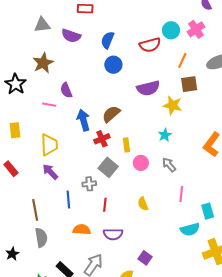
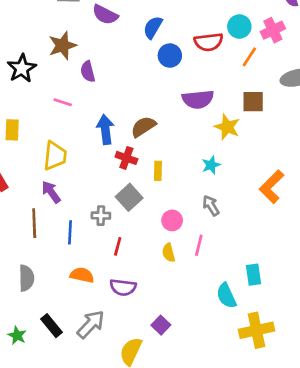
orange line: (182, 61) -> (249, 57), moved
blue circle: (113, 65) -> (170, 56), moved
purple semicircle: (66, 90) -> (88, 72), moved
red cross: (102, 139) -> (126, 158), turned 35
pink circle: (141, 163) -> (172, 220), moved
pink line: (181, 194) -> (199, 245), moved
brown line: (35, 210) -> (34, 223), moved
cyan semicircle: (190, 229) -> (226, 296), turned 72

